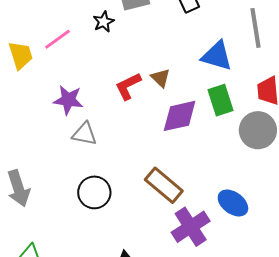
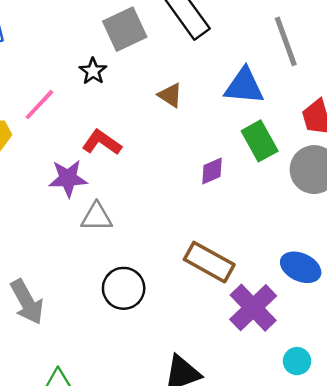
brown triangle: (161, 78) -> (170, 95), moved
red L-shape: (128, 86) -> (102, 142), moved, turned 72
purple diamond: (180, 116) -> (212, 171), size x0.6

